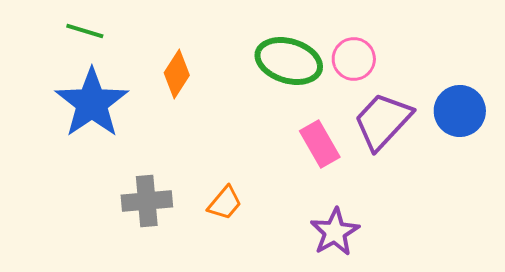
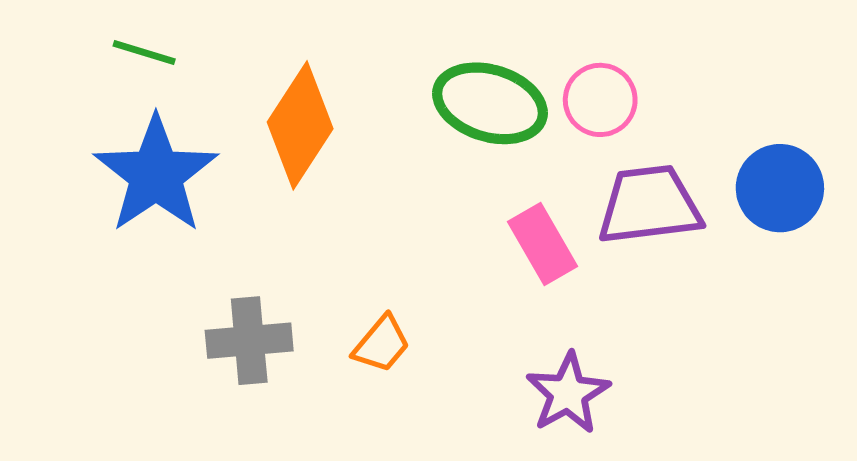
orange diamond: (177, 74) -> (300, 125), size x1.5
purple trapezoid: (383, 121) -> (649, 205), turned 40

